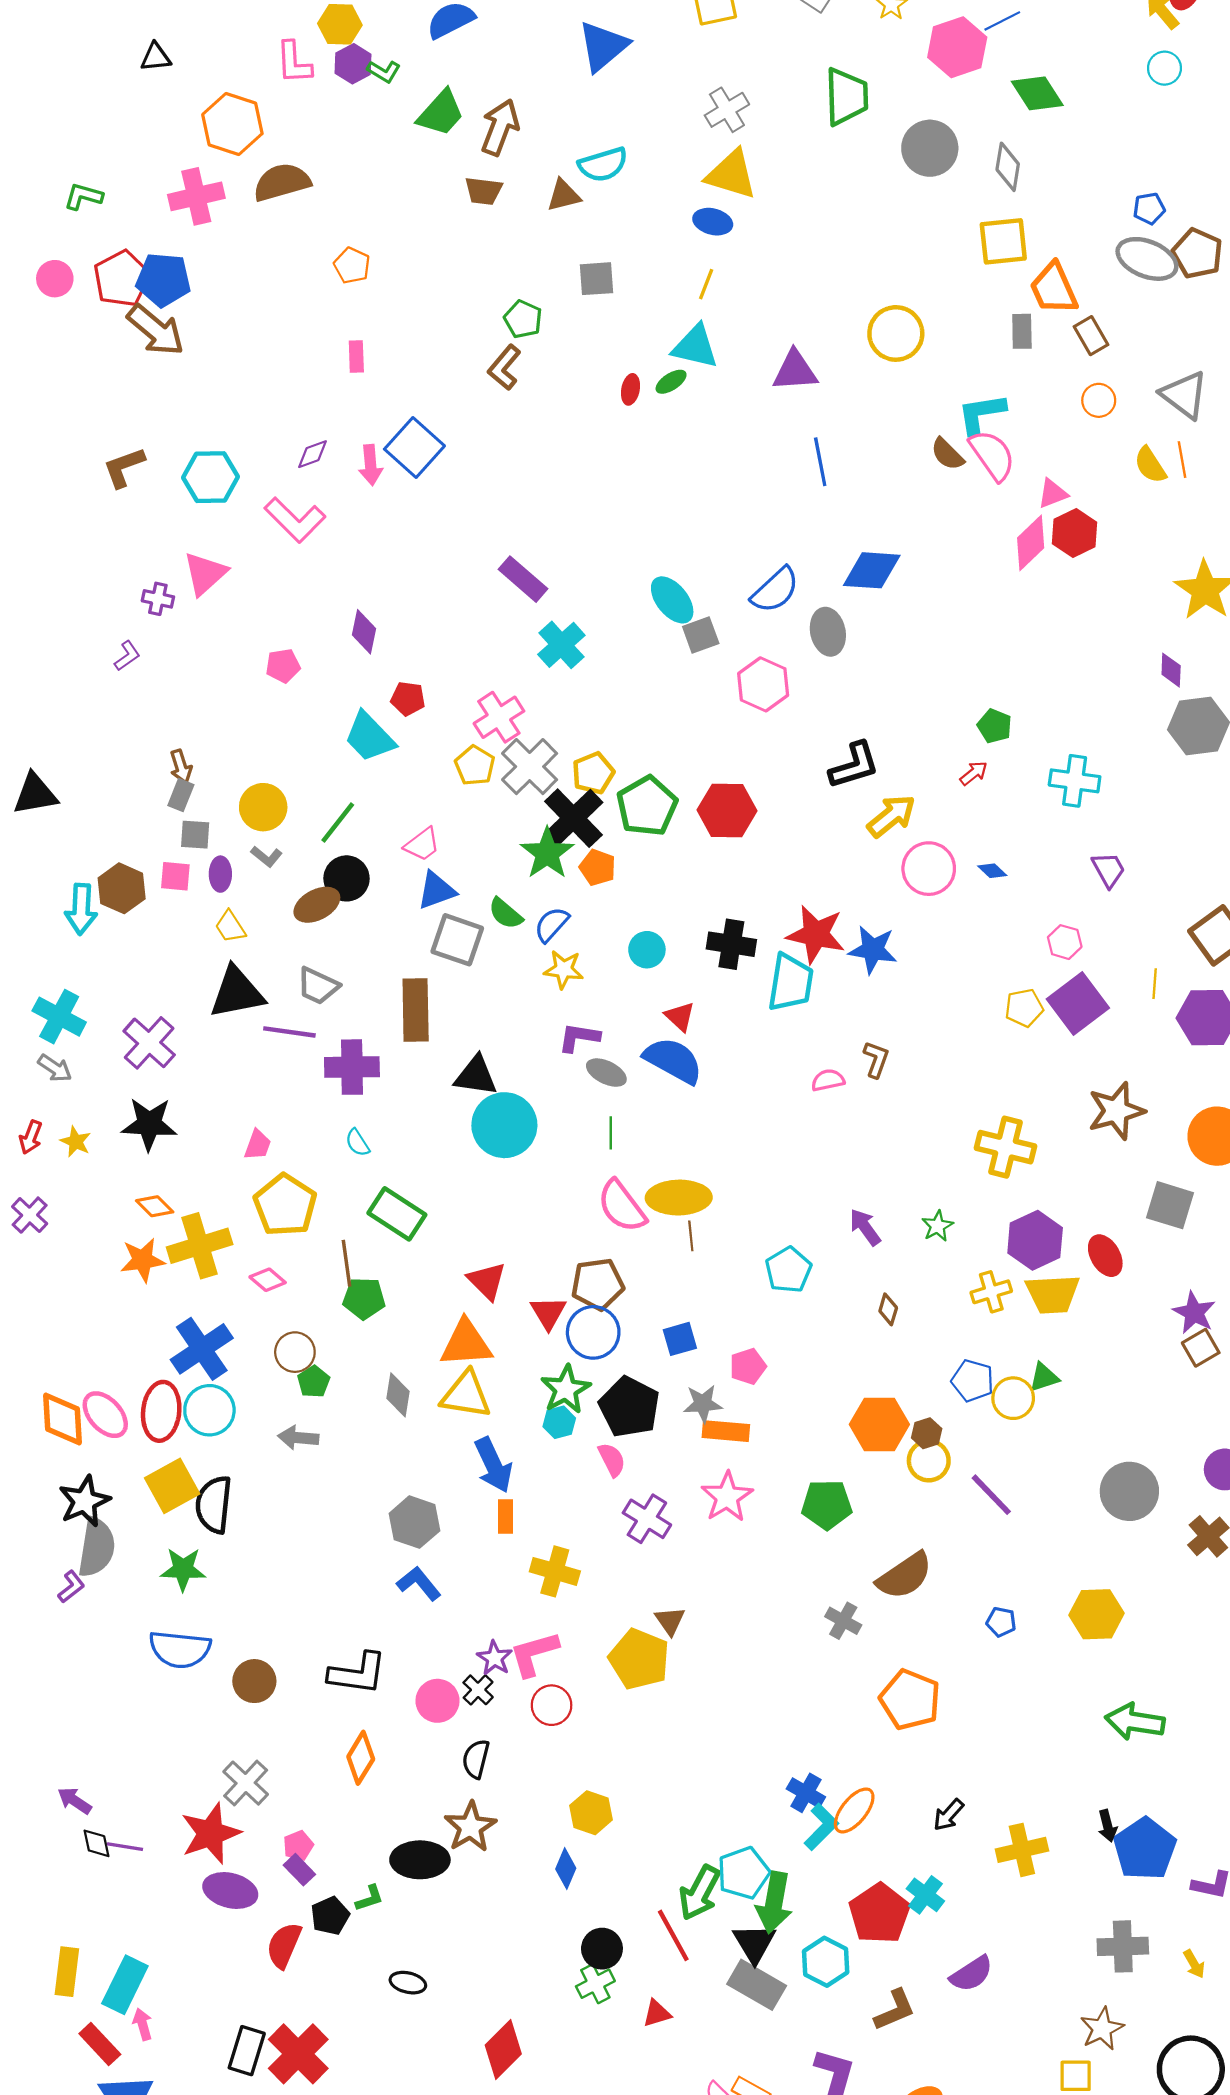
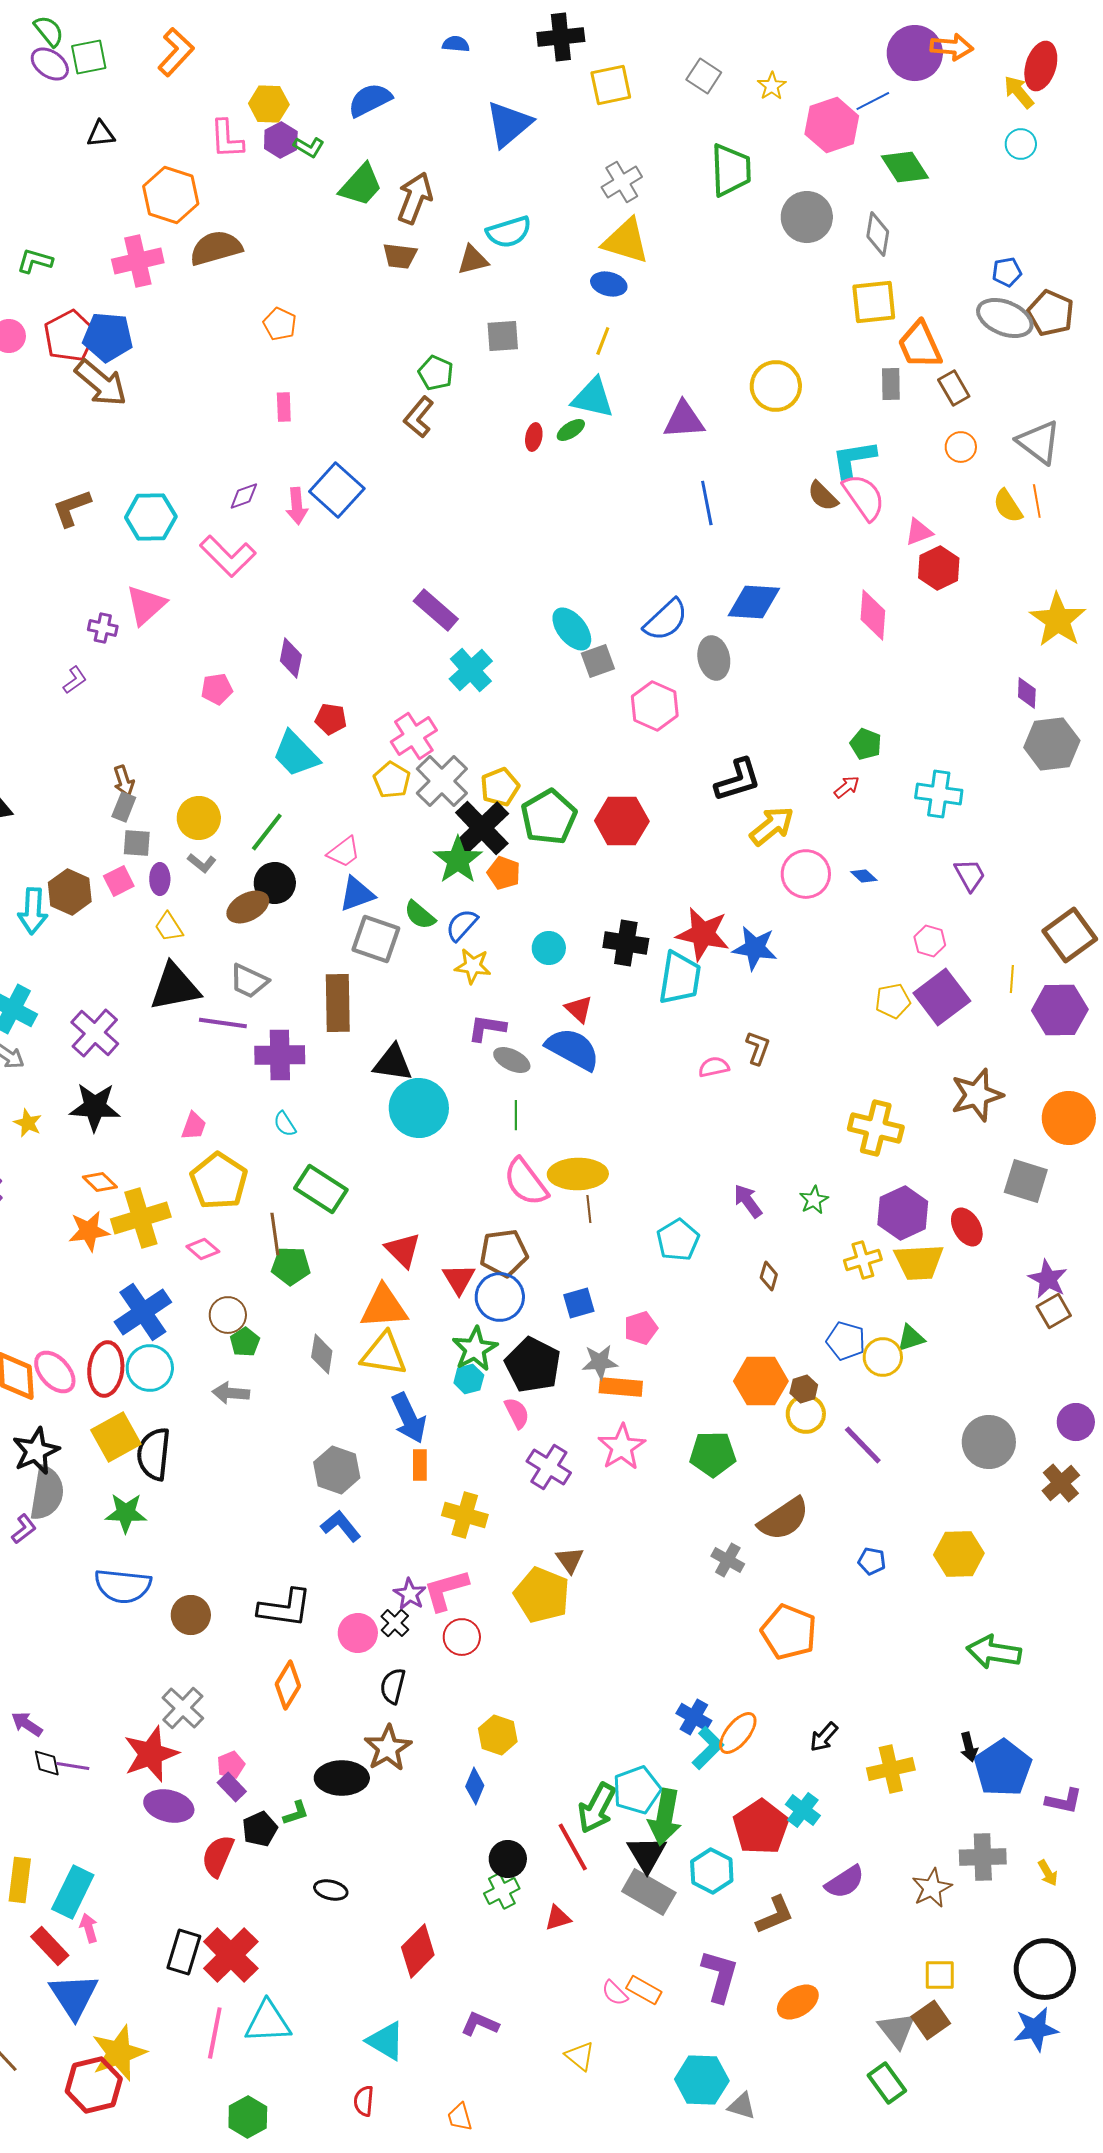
pink diamond: (1031, 543) -> (873, 615), moved, turned -42
pink square: (175, 876) -> (119, 881), turned -32
brown star: (1102, 2029) -> (932, 1888), moved

